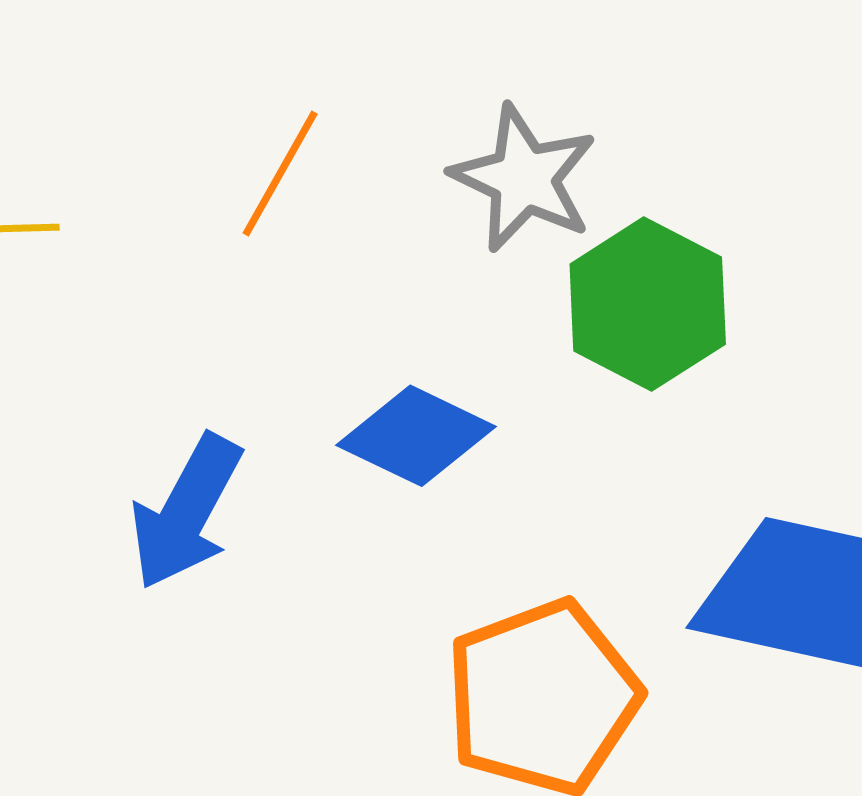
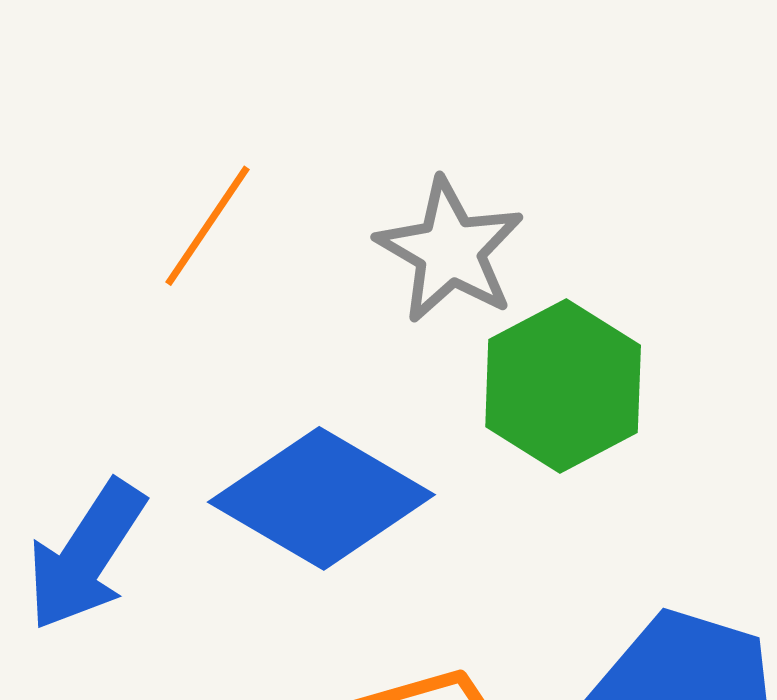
blue diamond: (416, 436) -> (321, 498), size x1.4

